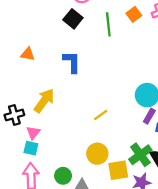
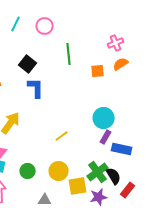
orange square: (134, 14) -> (98, 71), moved, turned 32
black square: (73, 19) -> (28, 64), moved
green circle: (63, 176) -> (28, 171), moved

